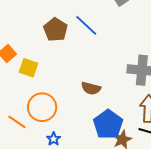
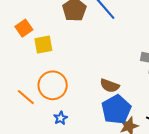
yellow square: (29, 68) -> (43, 45), turned -36
brown semicircle: (91, 88) -> (110, 86), moved

